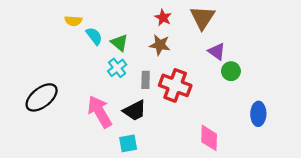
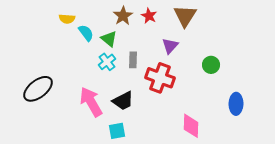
brown star: (160, 45) -> (123, 16), moved, turned 30
purple triangle: (217, 51) -> (170, 46), moved, turned 36
gray rectangle: (146, 80) -> (133, 60), moved

